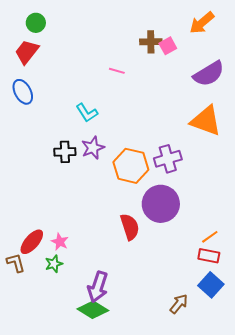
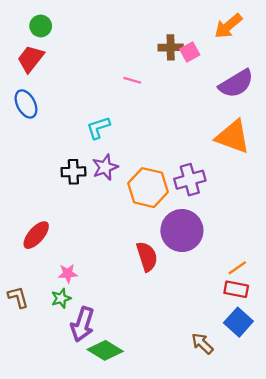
cyan L-shape: (87, 113) -> (98, 128), turned 105
red ellipse: (32, 242) -> (36, 235), moved
pink star: (60, 242) -> (68, 273), turned -30
purple arrow: (98, 287) -> (82, 324), moved
brown arrow: (179, 304) -> (202, 344), turned -85

